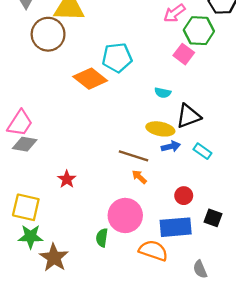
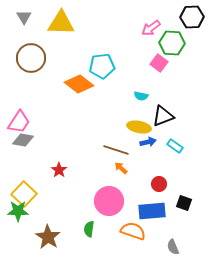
brown circle: (48, 34) -> (31, 58), moved
yellow square: (26, 207) -> (24, 194), turned 30
green star: (31, 237) -> (18, 211), moved
green semicircle: (102, 238) -> (89, 229), moved

